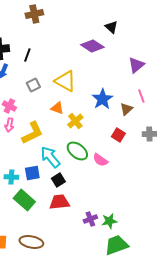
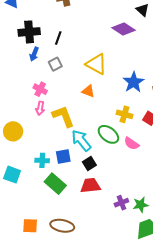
gray square: (33, 85) -> (55, 64), moved
yellow cross: (75, 121) -> (124, 114), moved, turned -35
yellow L-shape: (32, 133) -> (63, 116), turned -85

